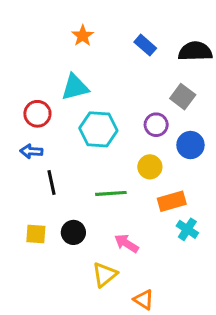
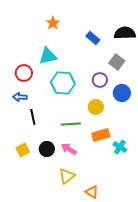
blue rectangle: (145, 45) -> (93, 38), moved
orange rectangle: (172, 201) -> (101, 135), moved
yellow square: (36, 234) -> (23, 150), turned -32
pink arrow: (126, 243) -> (69, 149), moved

